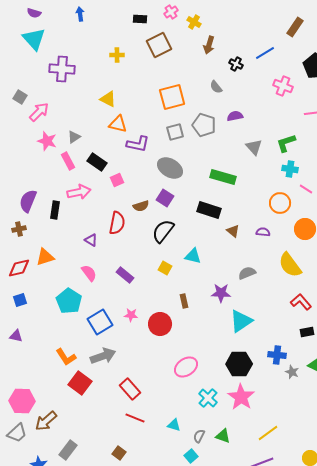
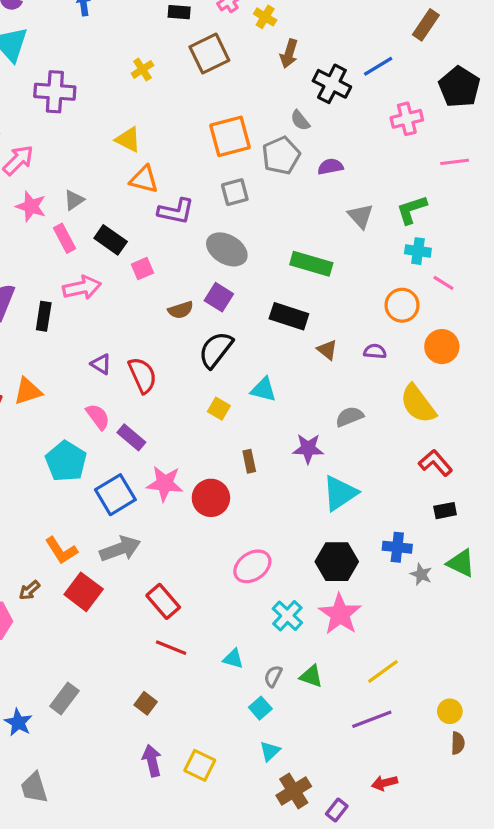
yellow cross: (117, 55) -> (142, 69), turned -32
black cross: (236, 64) -> (332, 84), size x1.6
pink cross: (283, 86) -> (407, 119), turned -36
gray pentagon: (204, 125) -> (281, 155), moved, turned 30
red semicircle: (117, 223) -> (142, 375), moved, turned -35
purple rectangle: (125, 275) -> (131, 437), moved
pink star: (131, 315) -> (165, 484), size x1.6
brown arrow: (46, 421) -> (29, 590), moved, size x0.6

